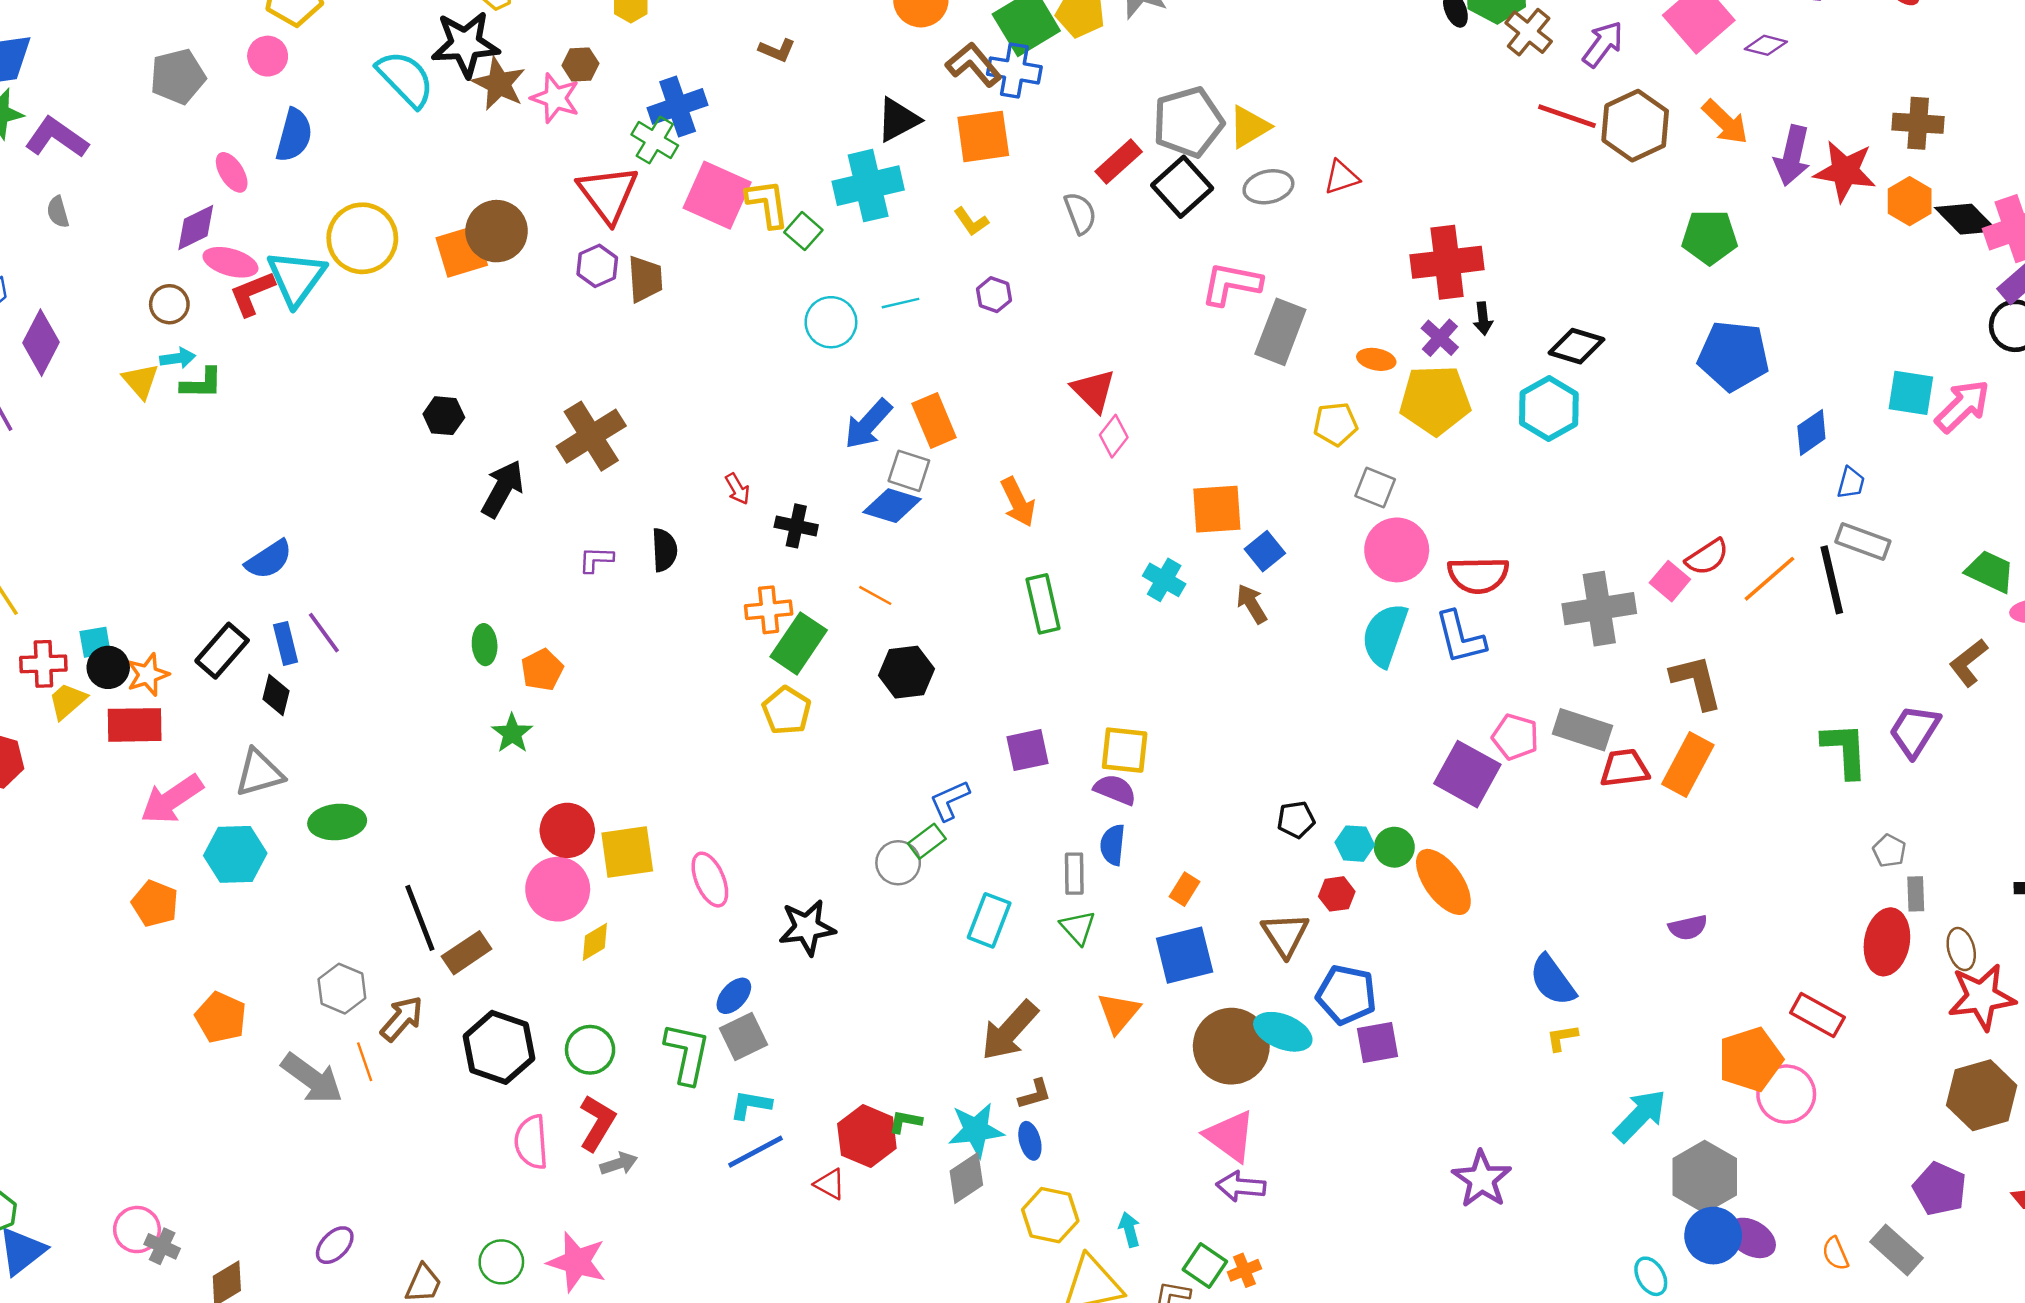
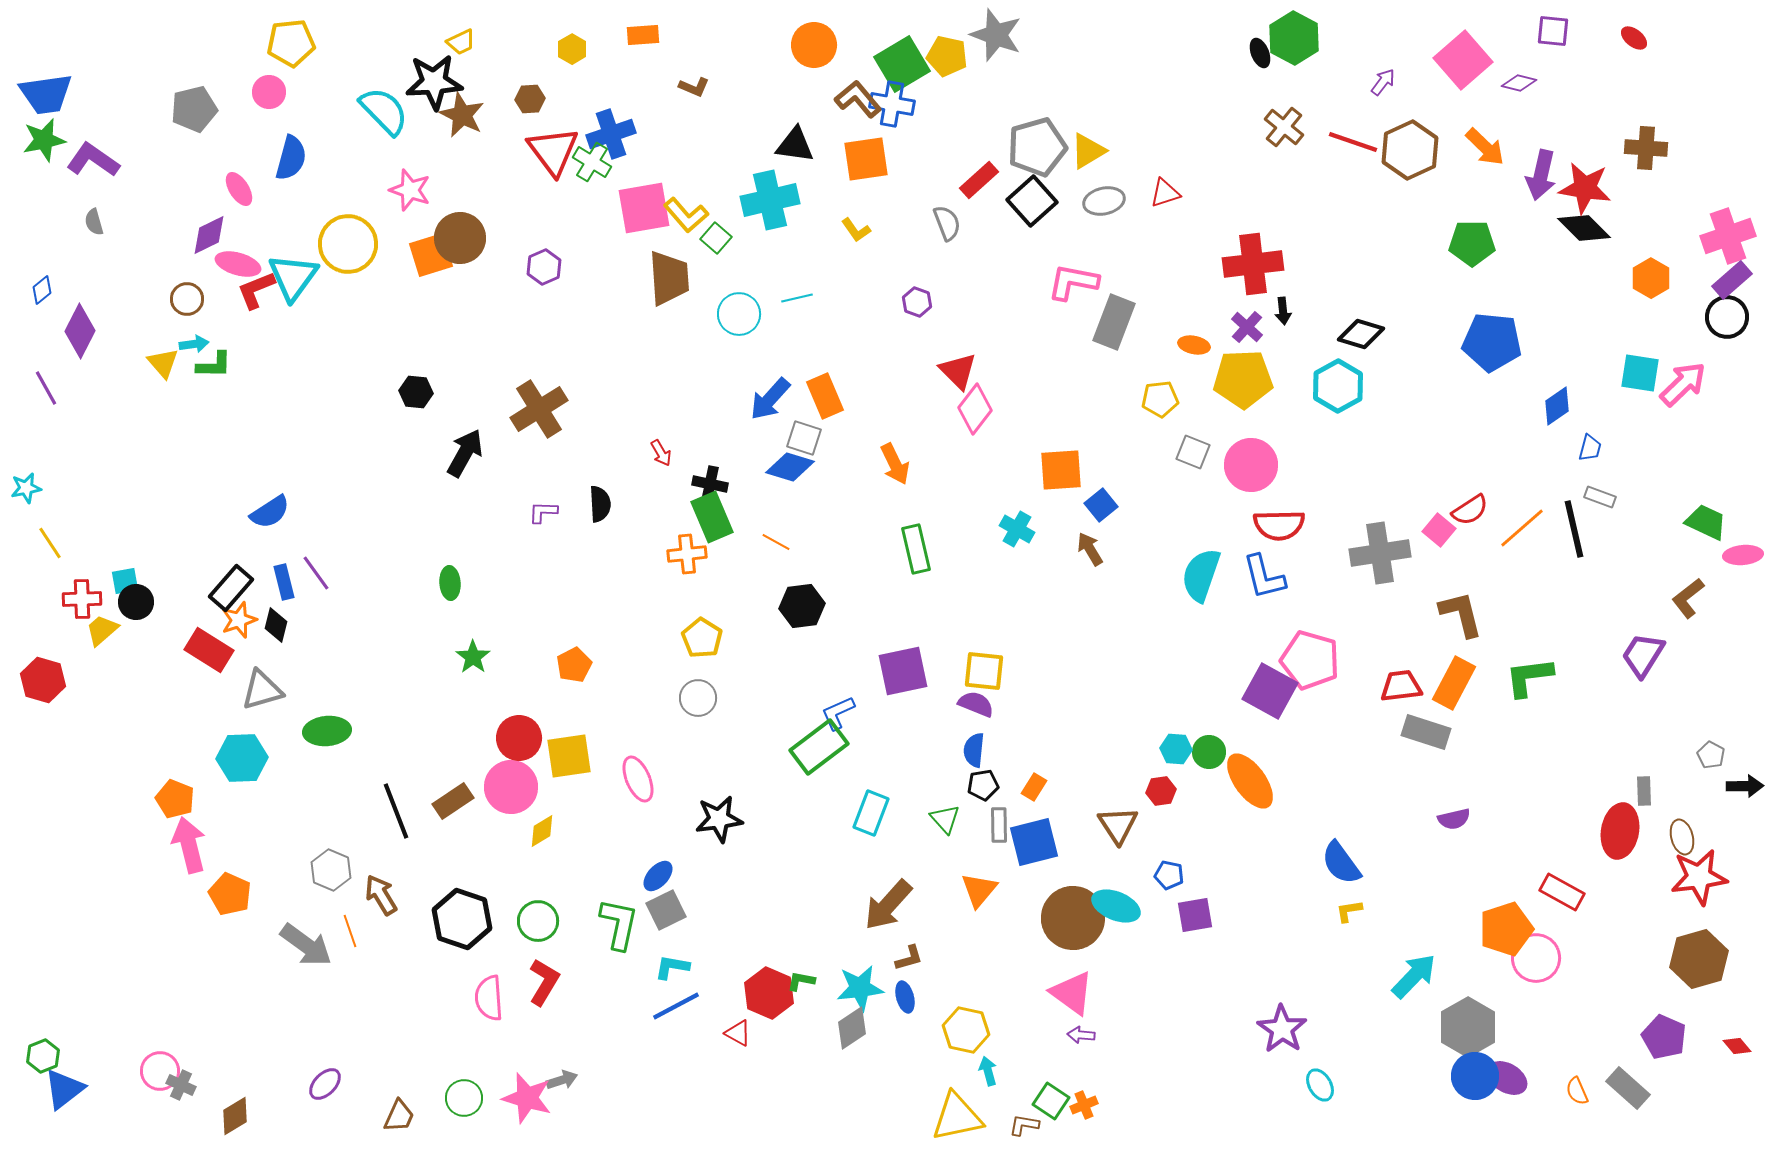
brown cross: (1529, 32) -> (1284, 127), moved
purple arrow: (1603, 44) -> (1383, 82), size x0.7
pink star: (555, 98) -> (410, 190), moved
black triangle: (898, 120) -> (795, 145), turned 36
red triangle: (608, 194) -> (553, 151), moved
pink square: (717, 195) -> (644, 208), turned -34
orange hexagon: (1910, 201) -> (1651, 278), moved
yellow L-shape: (767, 204) -> (686, 215), turned 147
black diamond: (1966, 219) -> (1584, 228), moved
brown trapezoid: (645, 279) -> (669, 278), moved, size x1.4
purple hexagon: (994, 295) -> (917, 302), moved
pink diamond: (1114, 436) -> (975, 409), size x1.4
gray rectangle: (1863, 542) -> (1600, 497), size x0.7
pink circle: (1397, 550) -> (1251, 465), moved
green rectangle: (799, 643) -> (712, 517), moved, turned -57
orange pentagon: (542, 670) -> (574, 665), moved
orange star: (148, 675) -> (239, 620), moved
red rectangle: (135, 725) -> (209, 650), moved, turned 33
gray rectangle: (1582, 730) -> (1426, 732), moved
pink pentagon: (1515, 737) -> (1310, 660), size x1.5
purple square: (1028, 750) -> (903, 671), size x1.4
green L-shape: (1845, 750) -> (1529, 677), moved, turned -94
pink arrow: (172, 799) -> (189, 845), moved, turned 110
black pentagon: (1296, 820) -> (983, 785), moved
green rectangle: (927, 841) -> (819, 747), size x1.8
gray pentagon: (1889, 851) -> (1711, 755), moved
gray circle: (898, 863) -> (698, 698), moved
gray rectangle: (1074, 874) -> (999, 825), moved
brown rectangle: (467, 953) -> (453, 801), moved
blue pentagon: (1346, 995) -> (1169, 875), size x0.6
brown arrow: (402, 1019) -> (381, 895), turned -72
gray arrow: (619, 1164) -> (562, 1080), moved
purple arrow: (1241, 1186) -> (1081, 1035), size x0.7
yellow hexagon: (1050, 1215) -> (966, 1030), moved
cyan ellipse: (1651, 1276) -> (1320, 1085), moved

